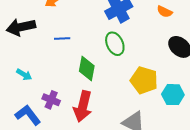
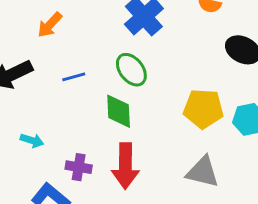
green ellipse: (115, 44) -> (131, 70), moved

